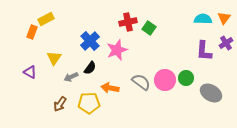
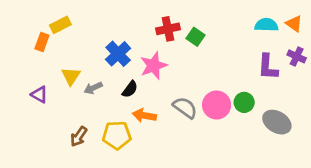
orange triangle: (224, 18) -> (294, 24), turned -32
purple cross: (226, 43) -> (297, 56), turned -32
black semicircle: (90, 68) -> (130, 89), moved
gray arrow: (71, 77) -> (93, 88), moved

